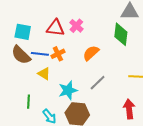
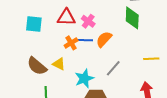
pink cross: (76, 26) -> (88, 21), moved
blue line: (40, 54) -> (84, 40), moved
brown semicircle: (21, 55) -> (37, 66), moved

